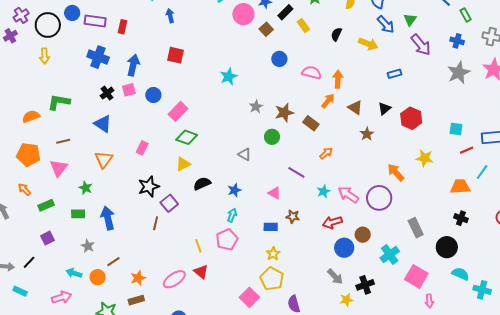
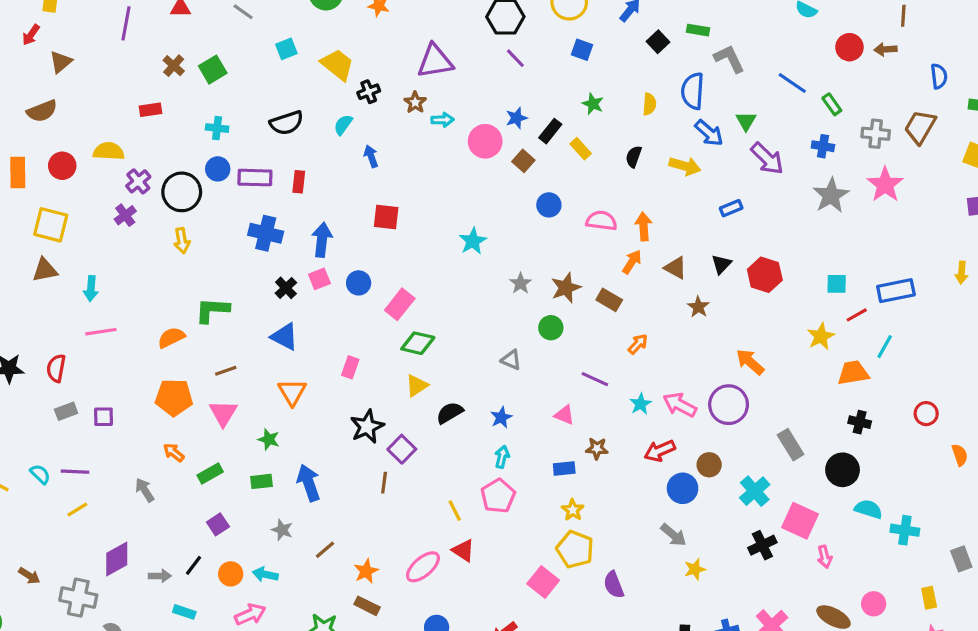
yellow star: (425, 158) -> (821, 336), moved, turned -30
orange circle: (98, 277) -> (231, 574), moved
black cross: (365, 285) -> (762, 545), moved
brown rectangle: (136, 300) -> (367, 606), turned 49

